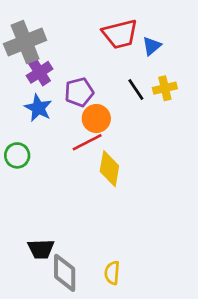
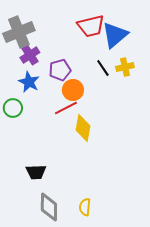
blue triangle: (152, 46) -> (115, 35), size x1.8
green circle: (17, 155) -> (13, 108), moved
black trapezoid: (41, 249) -> (36, 172), moved

